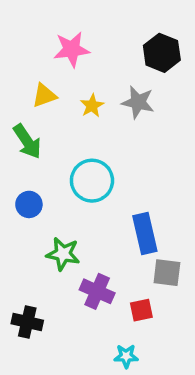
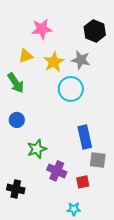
yellow star: (92, 106) -> (54, 62), size x1.5
cyan circle: (92, 181) -> (71, 89), moved
green star: (63, 254) -> (37, 149), turned -30

